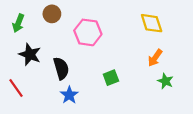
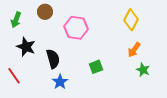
yellow diamond: (152, 23) -> (131, 20), turned 45

